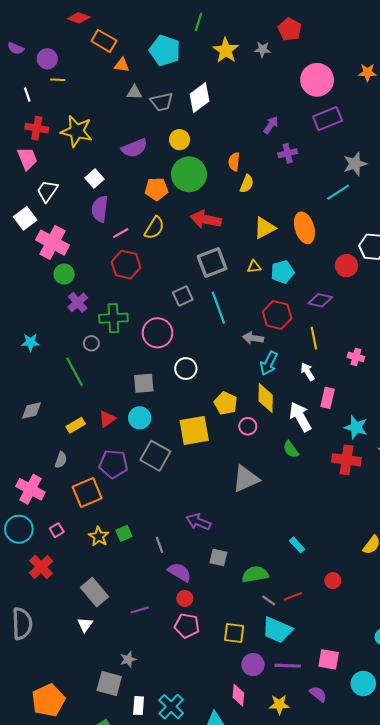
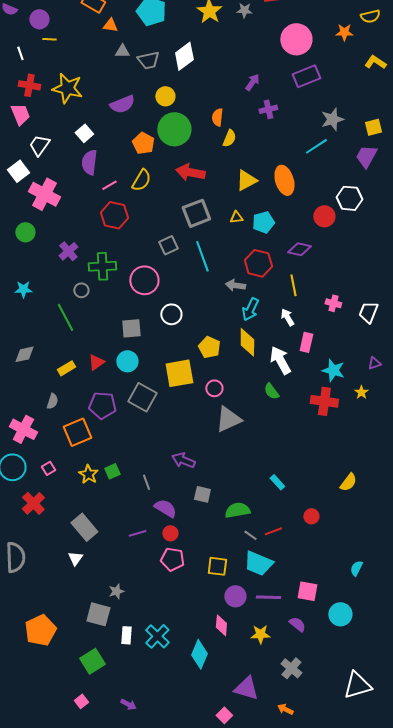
orange pentagon: (156, 189) -> (143, 143), turned 30
green circle: (64, 274) -> (25, 232), moved
pink circle: (248, 426) -> (214, 388), moved
purple line: (140, 610) -> (137, 533), moved

